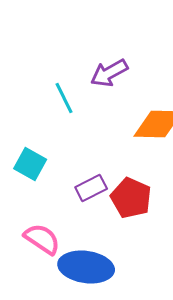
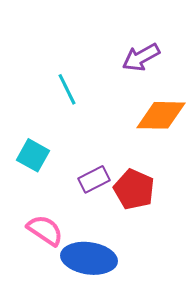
purple arrow: (109, 73) -> (141, 57), moved

